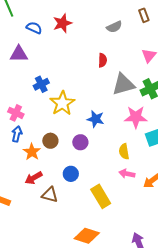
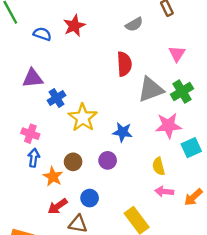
purple triangle: (19, 54) -> (33, 78), moved
red semicircle: (103, 60) -> (124, 64), size x1.5
blue circle: (71, 174) -> (90, 198), moved

